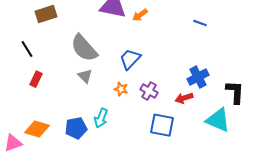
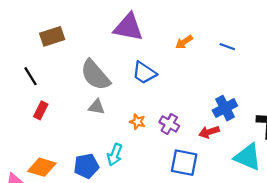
orange arrow: (140, 15) -> (184, 42), moved
blue trapezoid: (130, 59) -> (144, 73), moved, turned -100
gray triangle: (85, 76) -> (96, 107), turned -35

